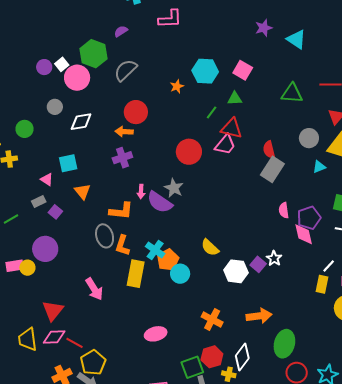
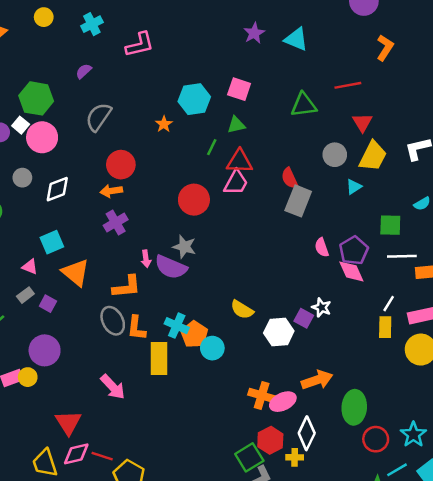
green hexagon: (94, 54) -> (36, 98), moved
orange triangle: (82, 191) -> (76, 273), size x1.4
pink ellipse: (156, 334) -> (283, 402), moved

